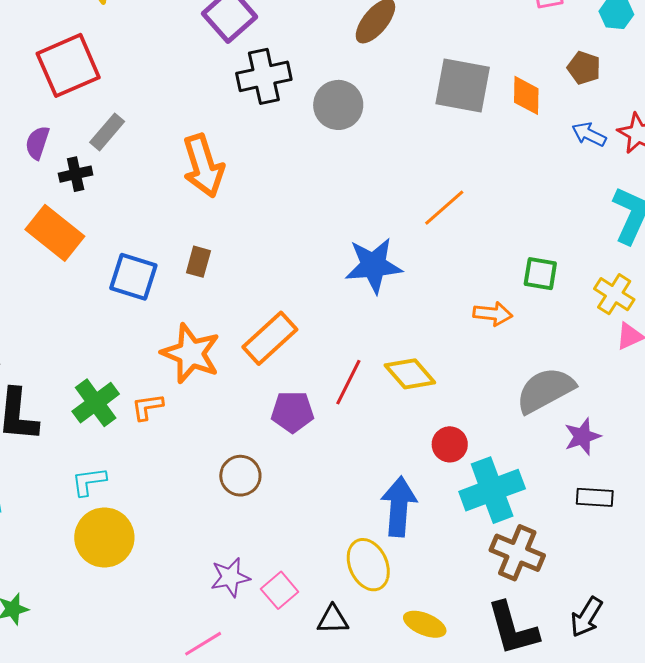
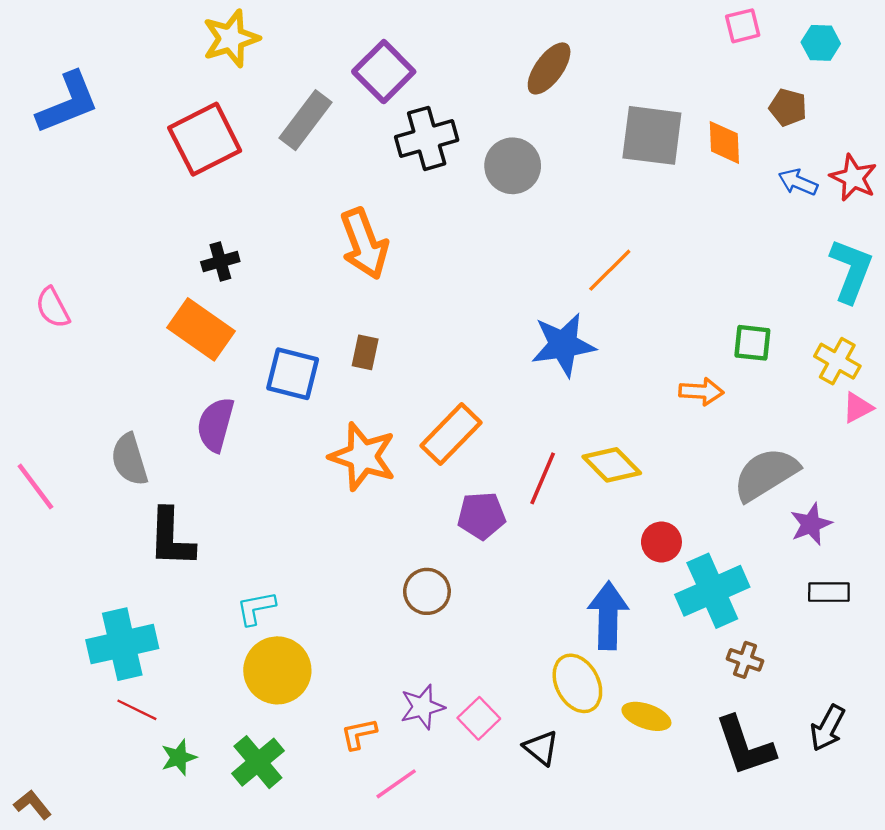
gray rectangle: (107, 132) -> (306, 120), moved, size x1.4
purple semicircle: (37, 143) -> (216, 425), moved, size x1.4
orange line: (444, 208) -> (610, 270), moved
green cross: (96, 403) -> (258, 762), moved
orange L-shape: (147, 407) -> (359, 734), moved
brown cross: (517, 553) -> (745, 660), size x0.6
black triangle: (333, 620) -> (541, 748), turned 44
yellow ellipse: (425, 624) -> (646, 716), moved

